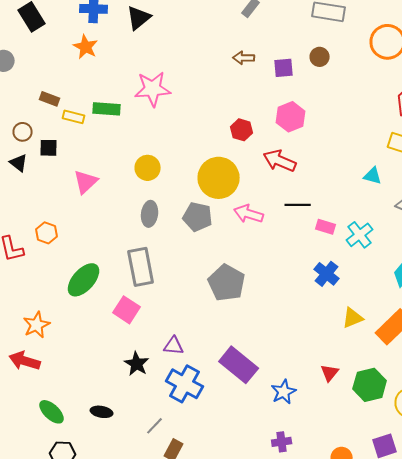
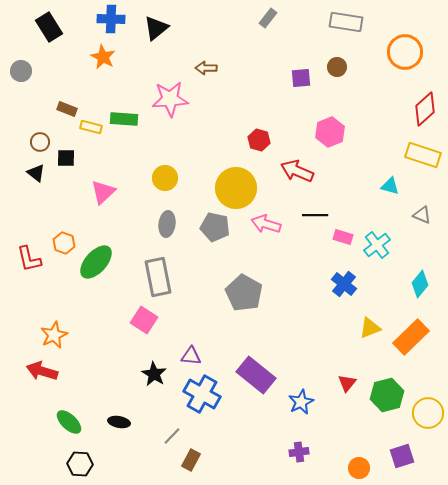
brown arrow: (244, 58) -> (206, 68), moved
pink hexagon: (291, 117) -> (330, 132), moved
green ellipse: (84, 280) -> (96, 262), moved

